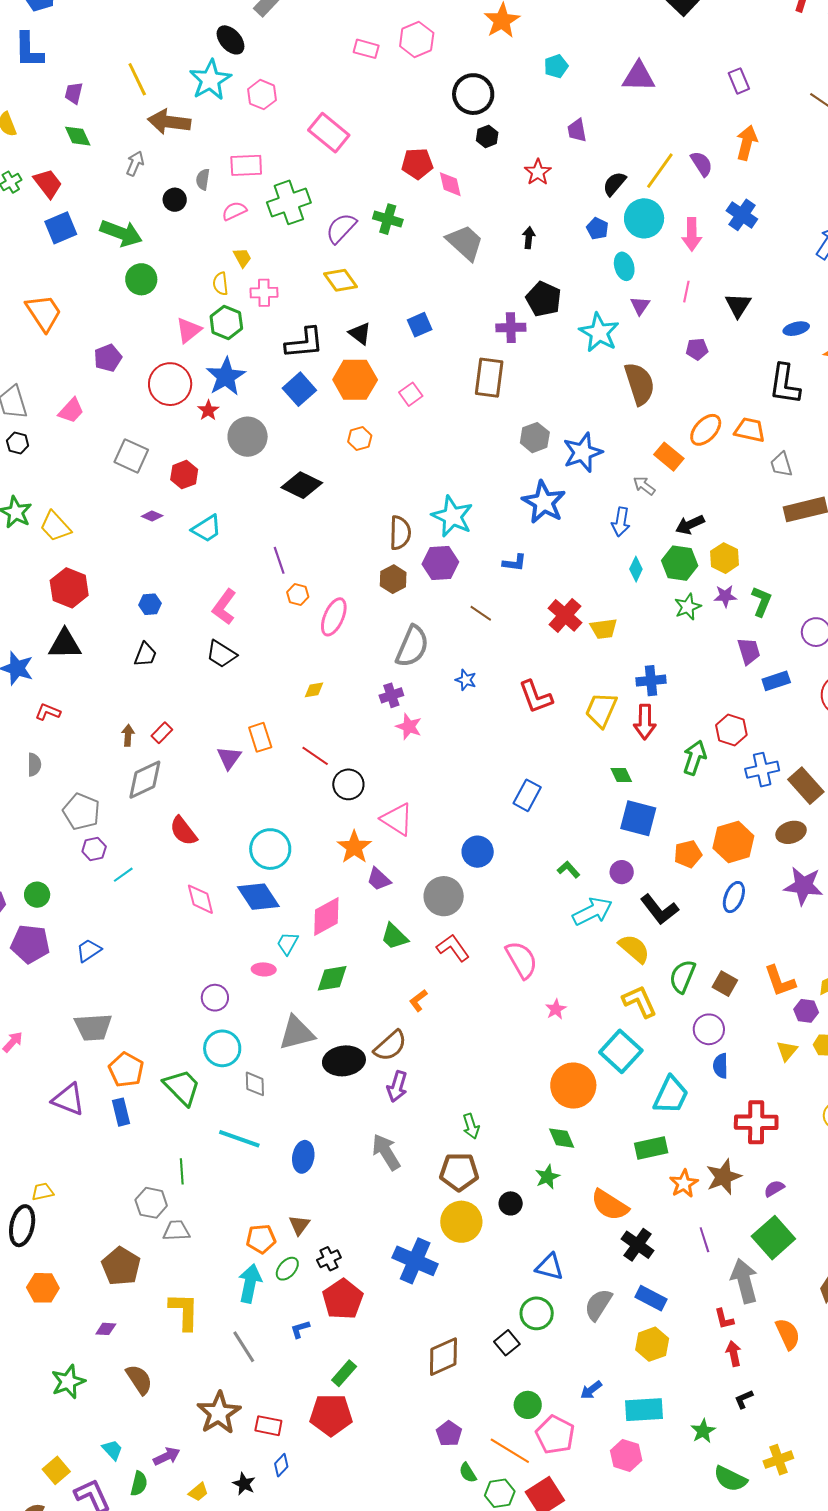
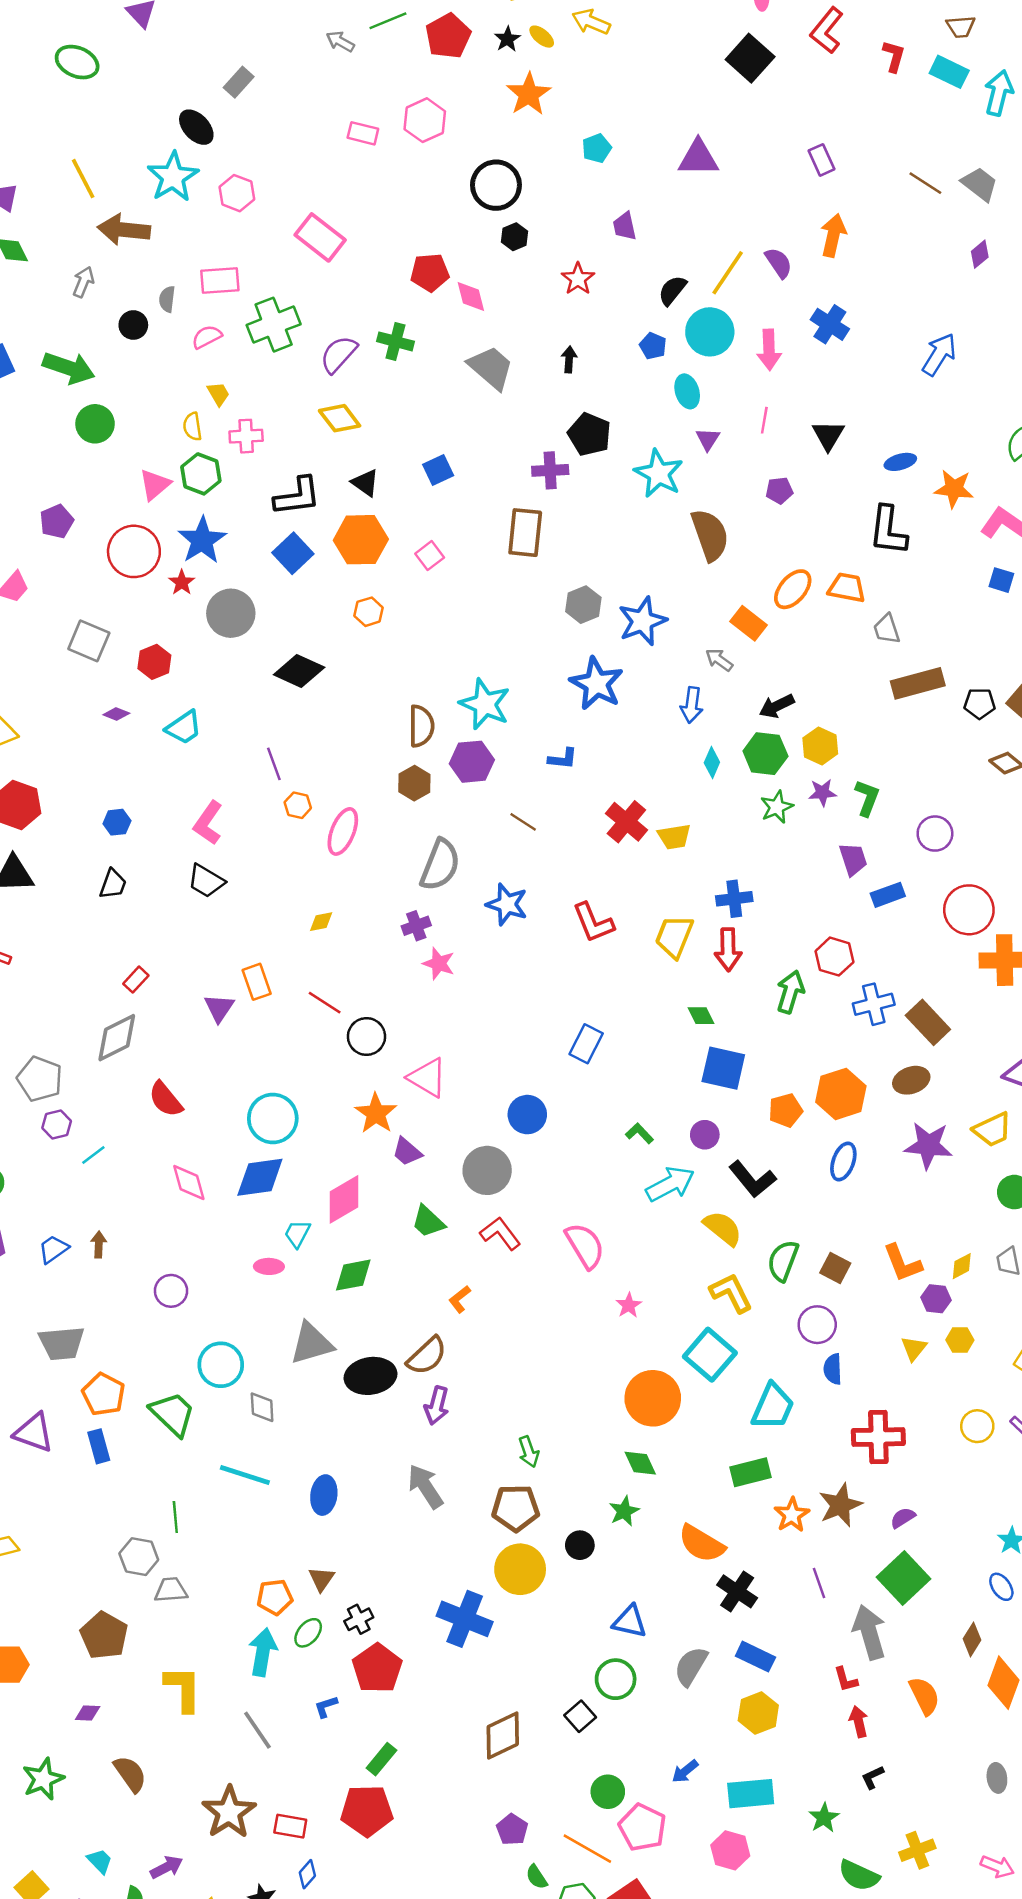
blue star: (466, 680) -> (507, 904), size x1.6
brown arrow: (128, 735) -> (99, 1244), moved
blue diamond: (258, 897) -> (260, 1177), turned -63
purple circle: (215, 998) -> (171, 1291), moved

